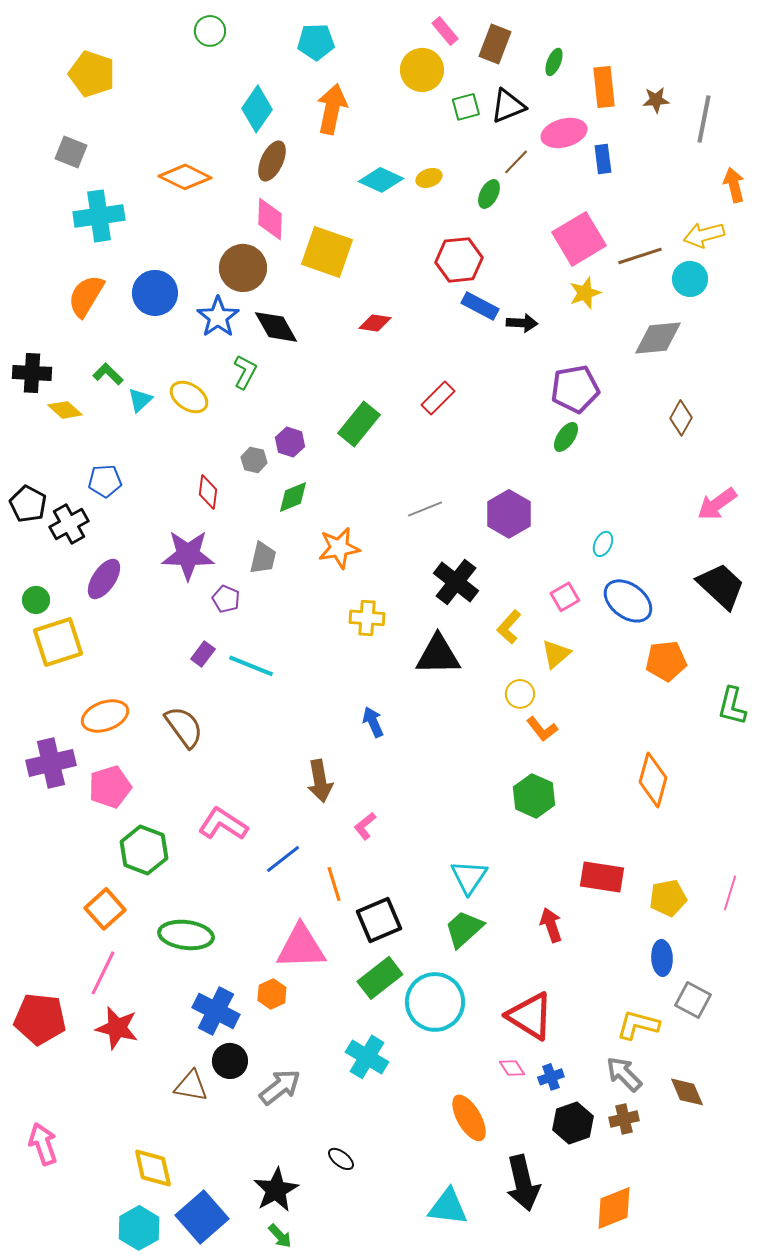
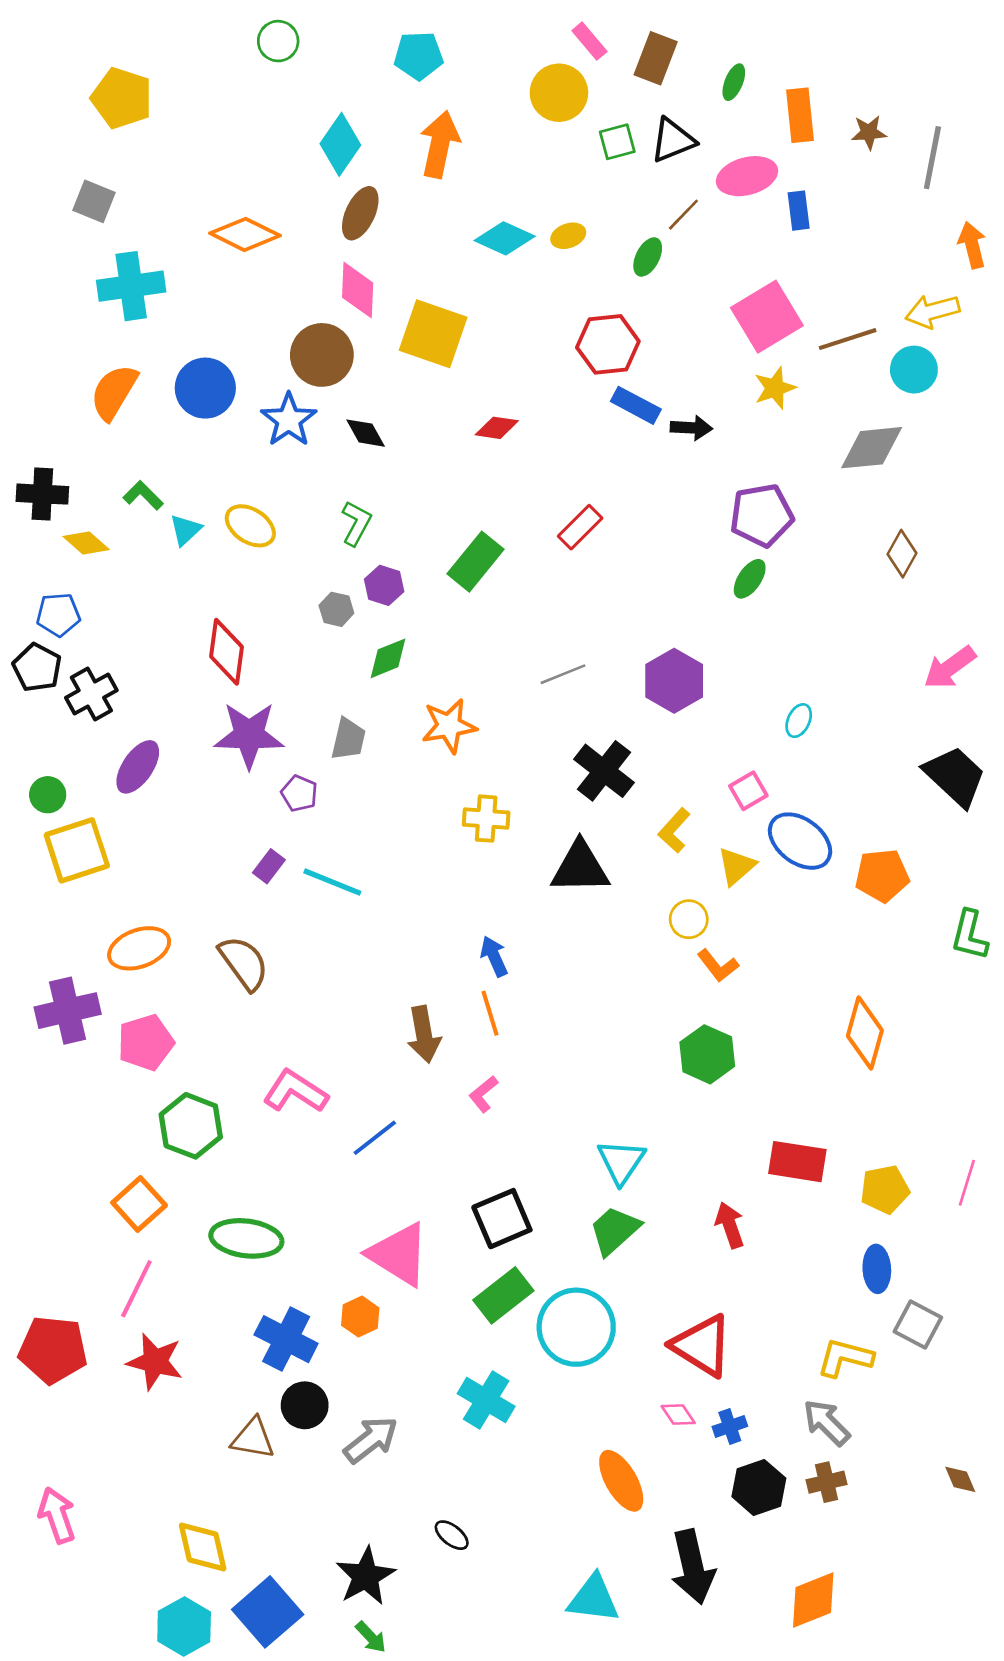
black diamond: (276, 327) -> (366, 433), size x0.7
green L-shape: (245, 372) -> (356, 523), moved
blue pentagon: (105, 481) -> (58, 615), moved
red diamond: (208, 492) -> (226, 652), moved, size x1.4
blue ellipse: (628, 601) -> (800, 841), moved
orange line: (334, 884) -> (490, 1013), moved
pink triangle: (301, 947) -> (399, 1254), turned 34
brown diamond: (687, 1092) -> (960, 1479), moved, size x0.7

